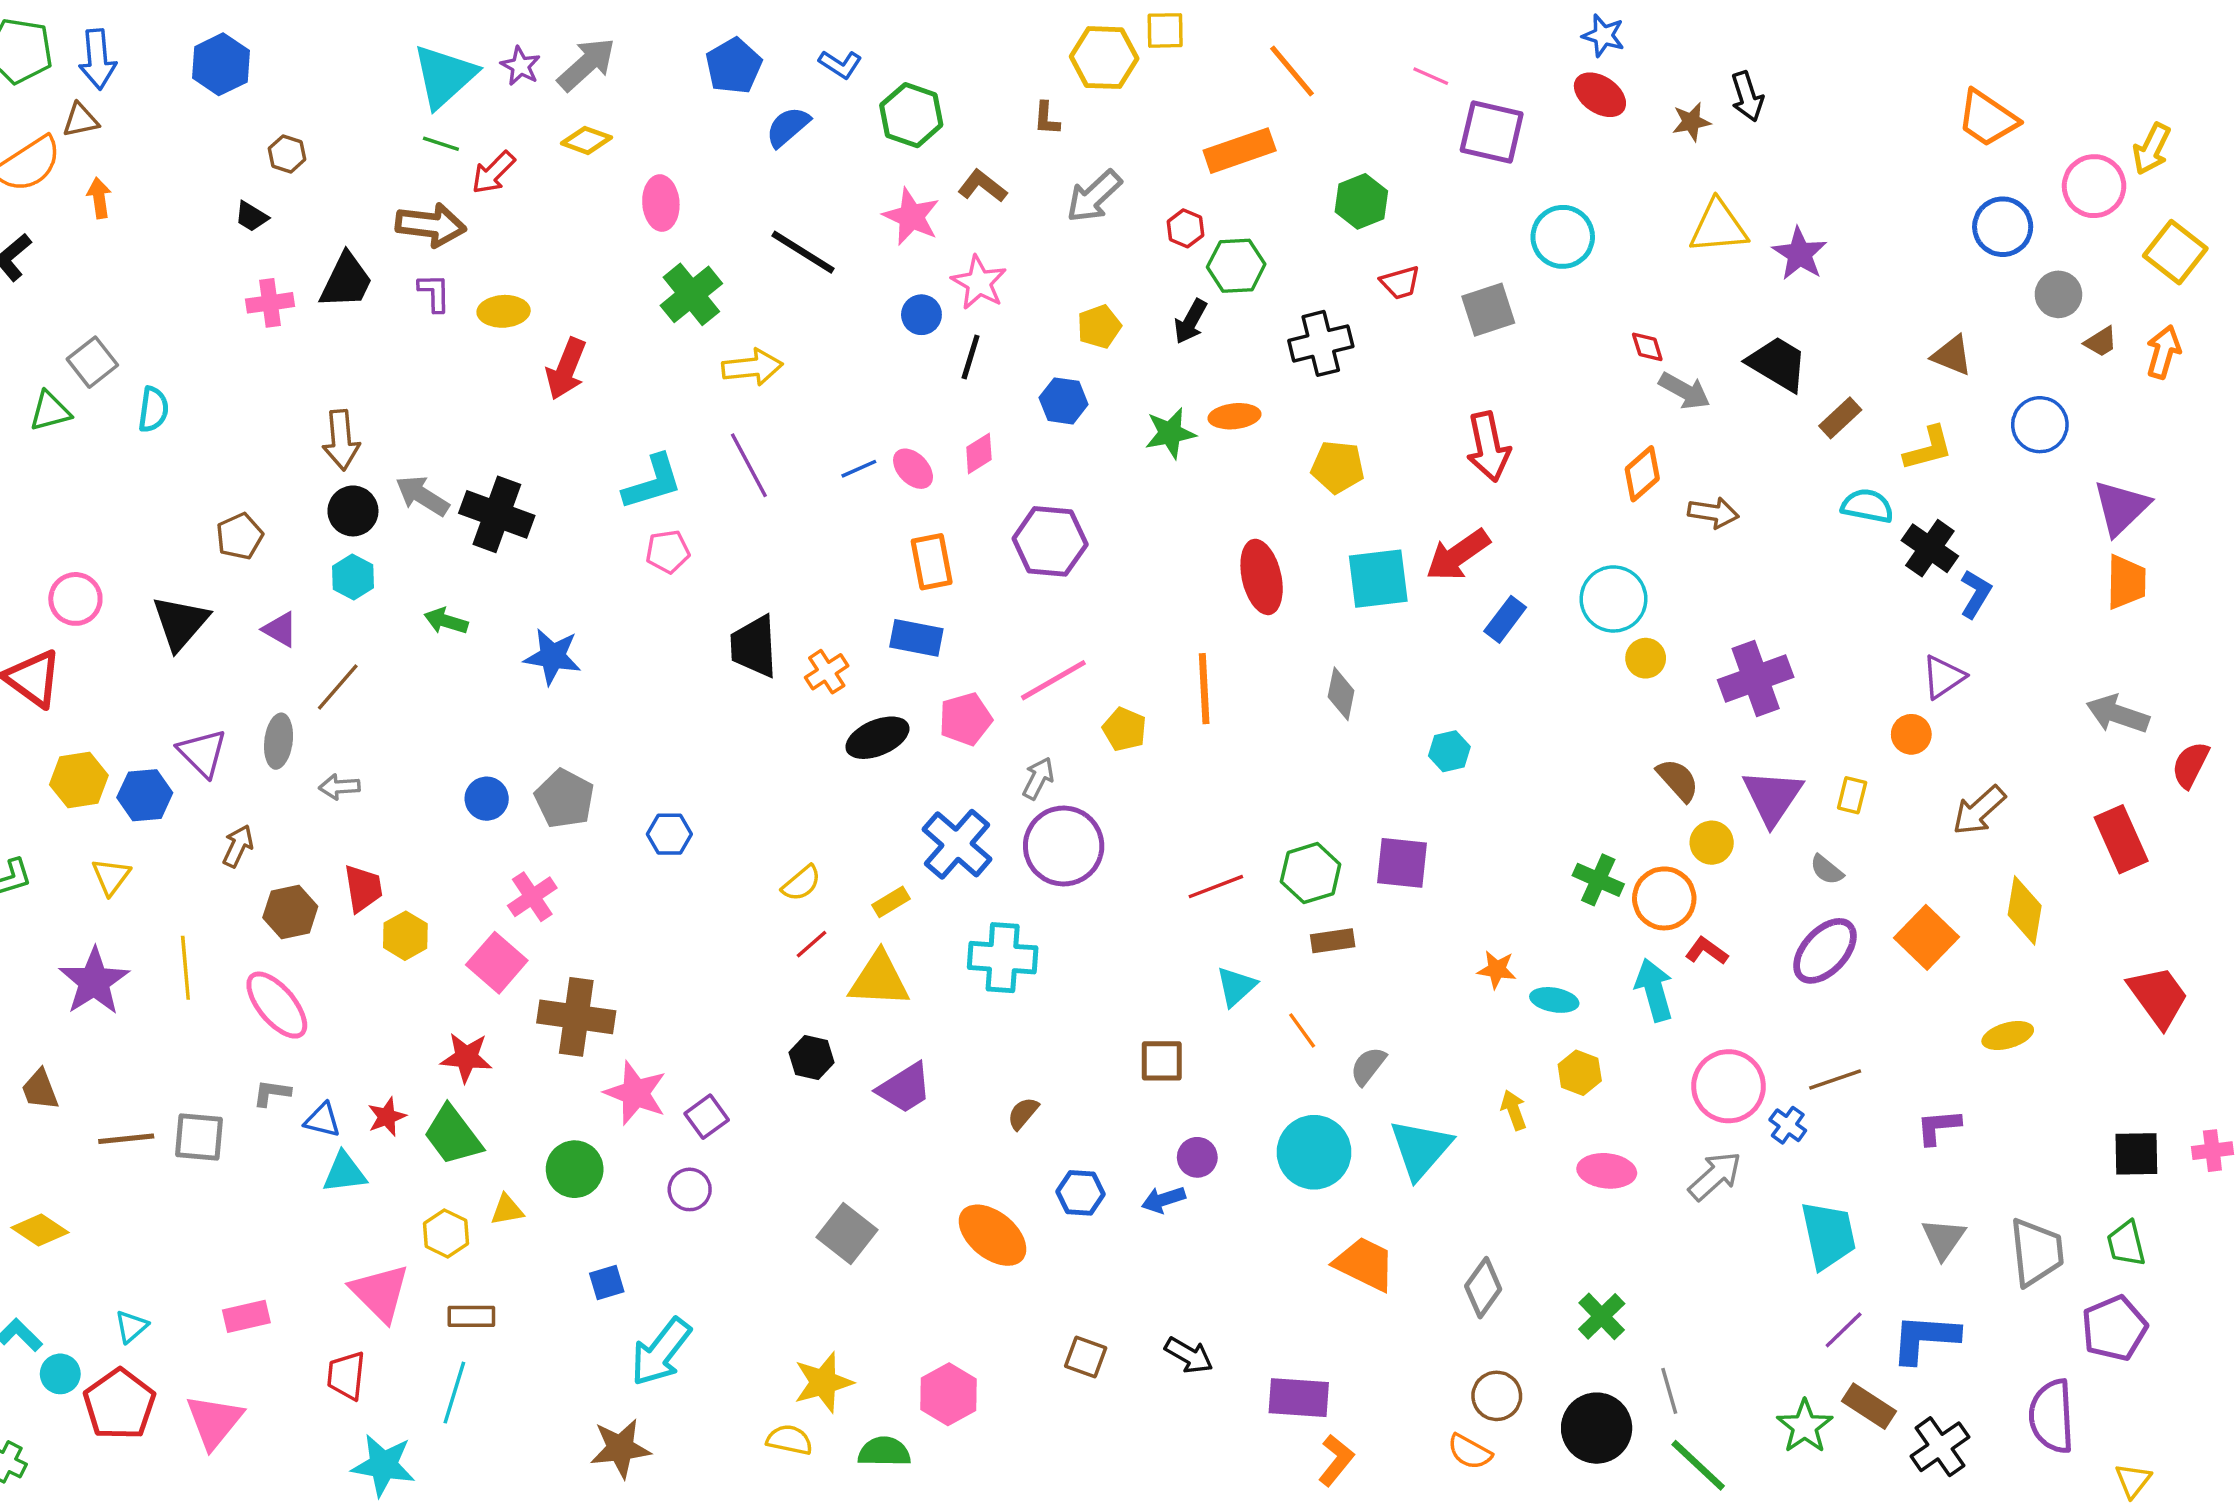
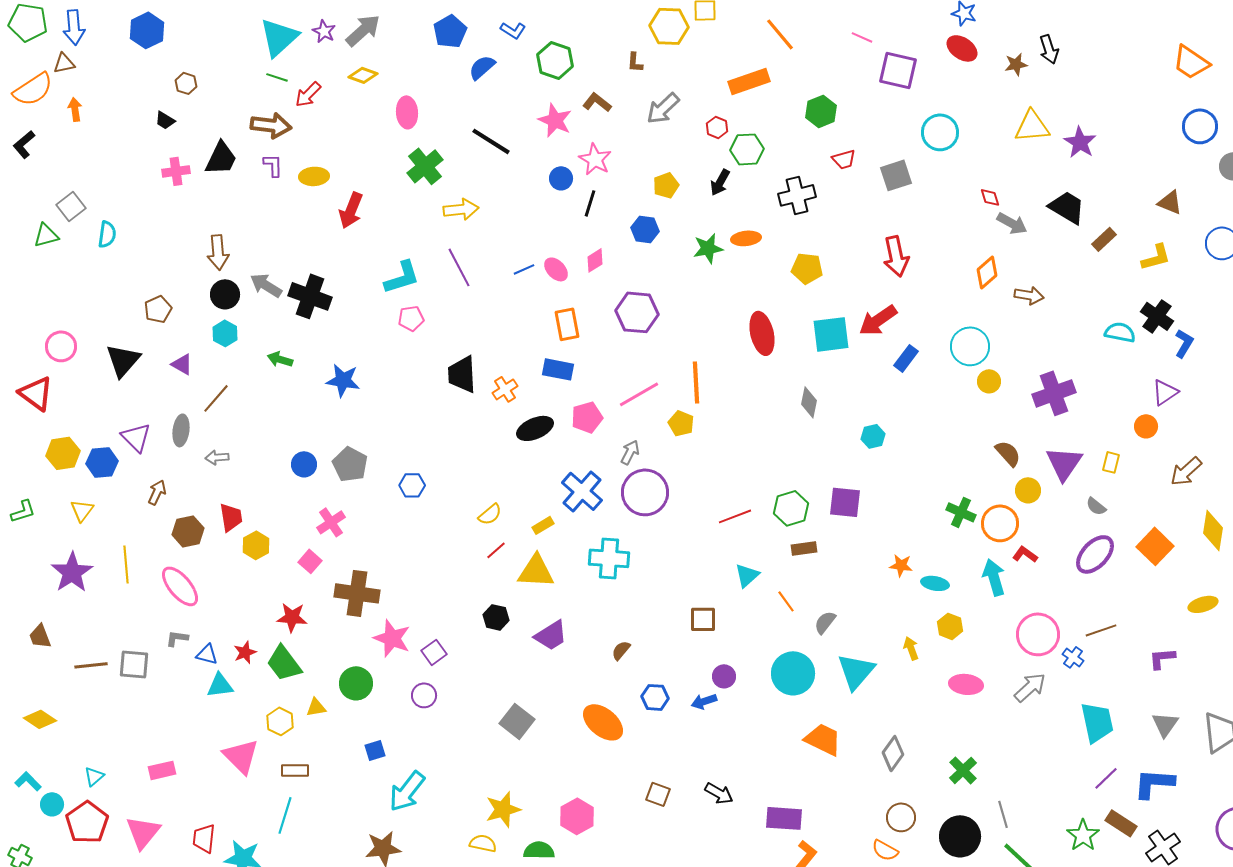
cyan semicircle: (1867, 506) -> (1120, 332), moved
orange line: (1204, 689) -> (696, 382), moved
pink square: (497, 963) -> (310, 561), size x0.7
red trapezoid: (346, 1376) -> (204, 838), moved

